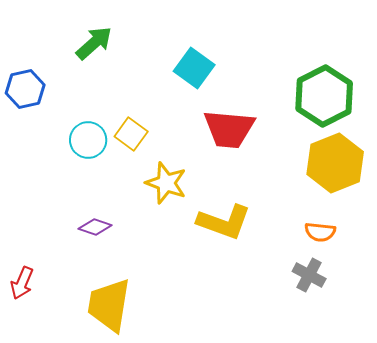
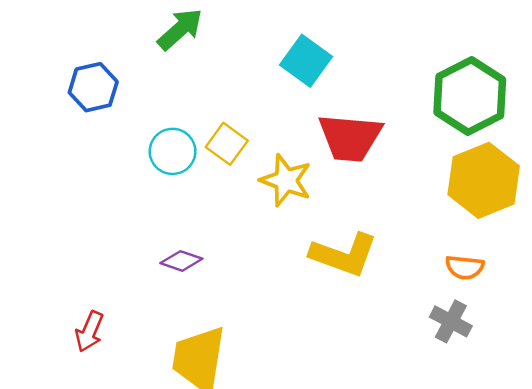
yellow star: (166, 183) -> (286, 180), moved

